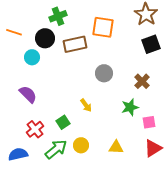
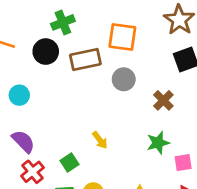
cyan circle: (32, 57) -> (19, 95), moved
gray circle: (104, 73) -> (124, 79), moved
brown cross: (142, 81) -> (163, 100), moved
purple semicircle: (28, 94) -> (23, 141), moved

